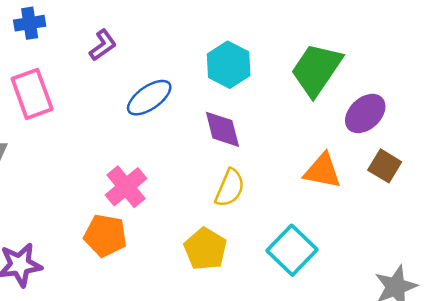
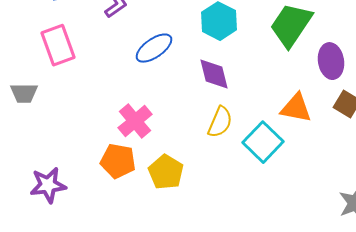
purple ellipse: (365, 113) -> (331, 61), turned -56
yellow pentagon: (205, 249) -> (166, 172), moved
cyan square: (292, 250) -> (263, 142), moved

